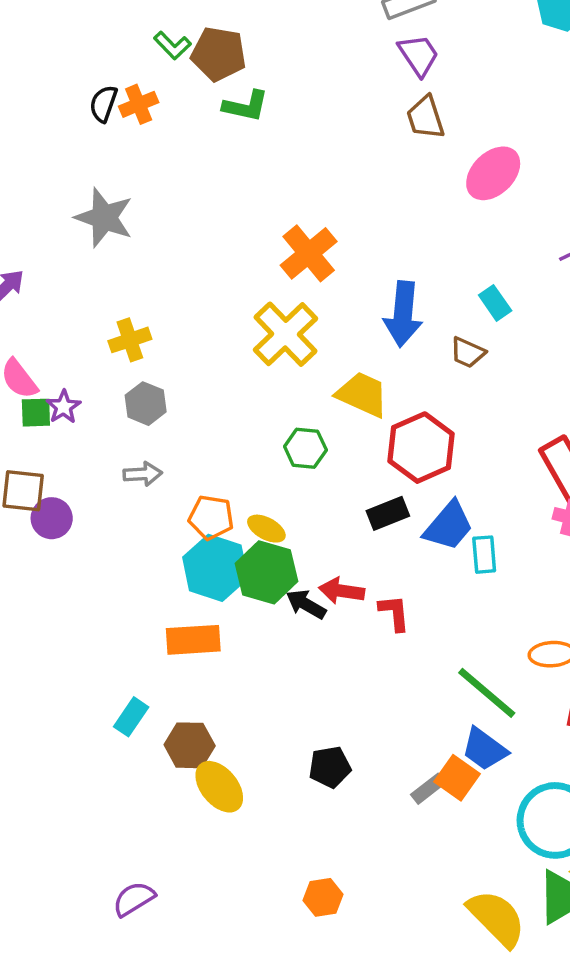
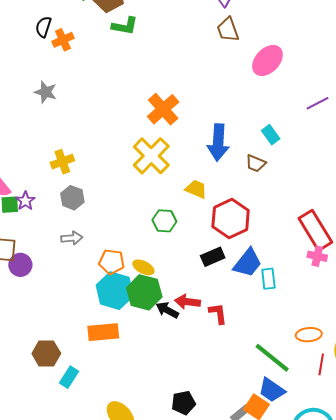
orange cross: (139, 104) -> (63, 40), moved
gray star: (104, 218) -> (46, 92), size x0.7
yellow trapezoid: (362, 394) -> (196, 189), size x0.7
brown hexagon: (190, 745) -> (46, 354), moved

